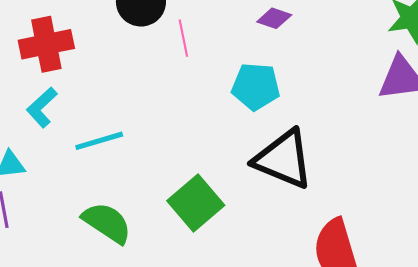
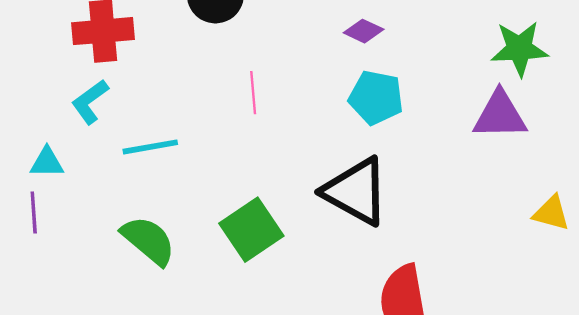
pink line: (183, 38) -> (253, 93), moved
cyan pentagon: (256, 86) -> (376, 98), moved

